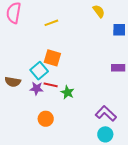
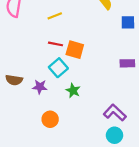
orange square: (52, 58) -> (75, 50), moved
cyan square: (39, 71) -> (58, 68), moved
red line: (51, 85) -> (55, 44), moved

